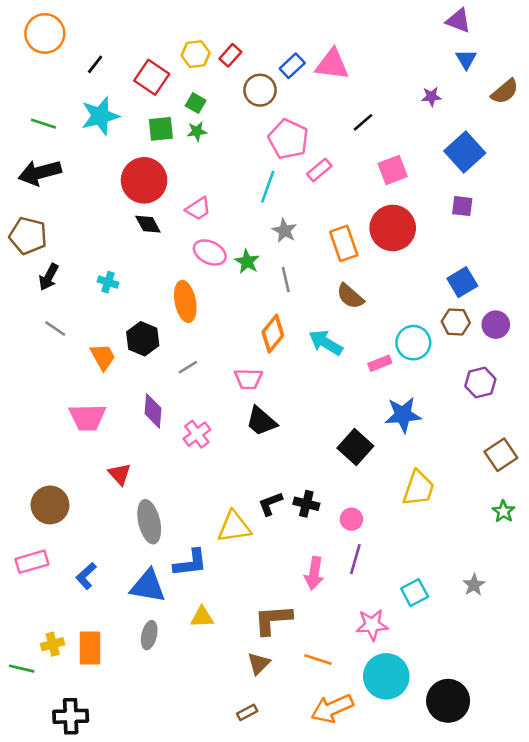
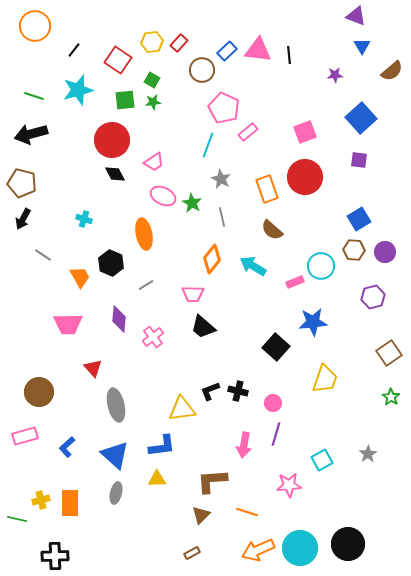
black line: (363, 122) -> (289, 55), moved, turned -54
black arrow: (49, 277) -> (23, 219), moved
blue L-shape: (190, 563) -> (162, 446), moved
blue triangle: (148, 586) -> (115, 455), turned 32
cyan circle: (386, 676) -> (300, 548), moved

